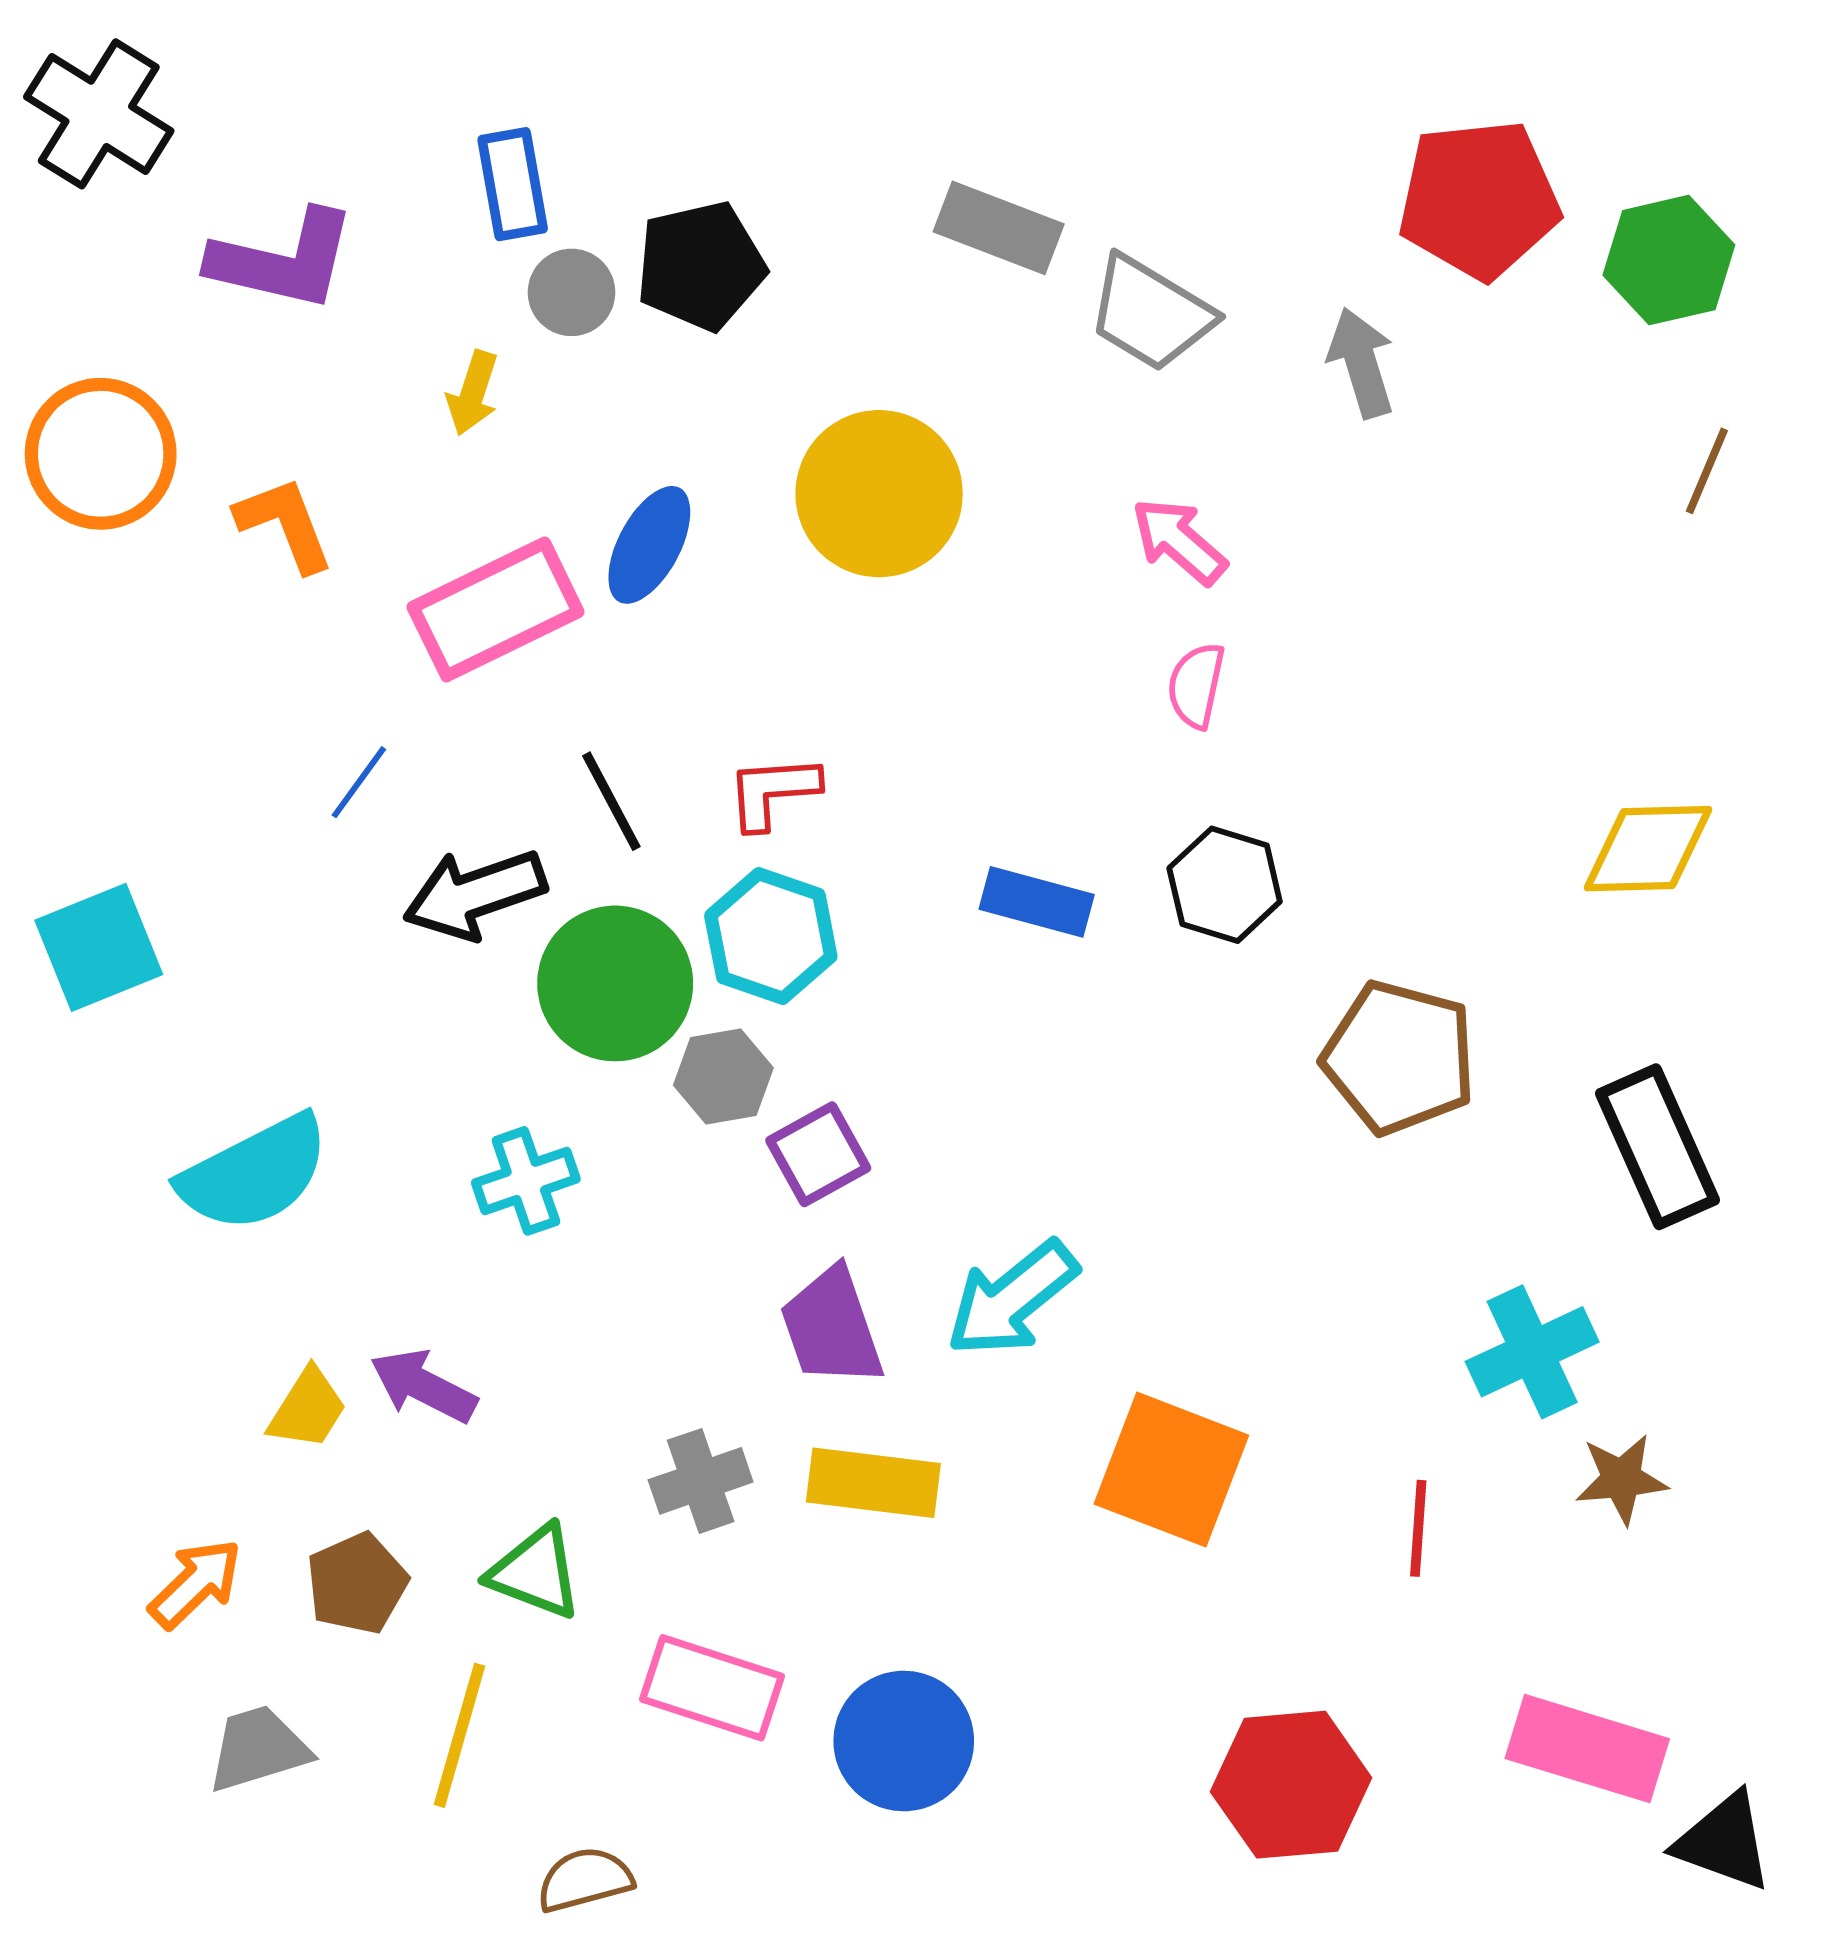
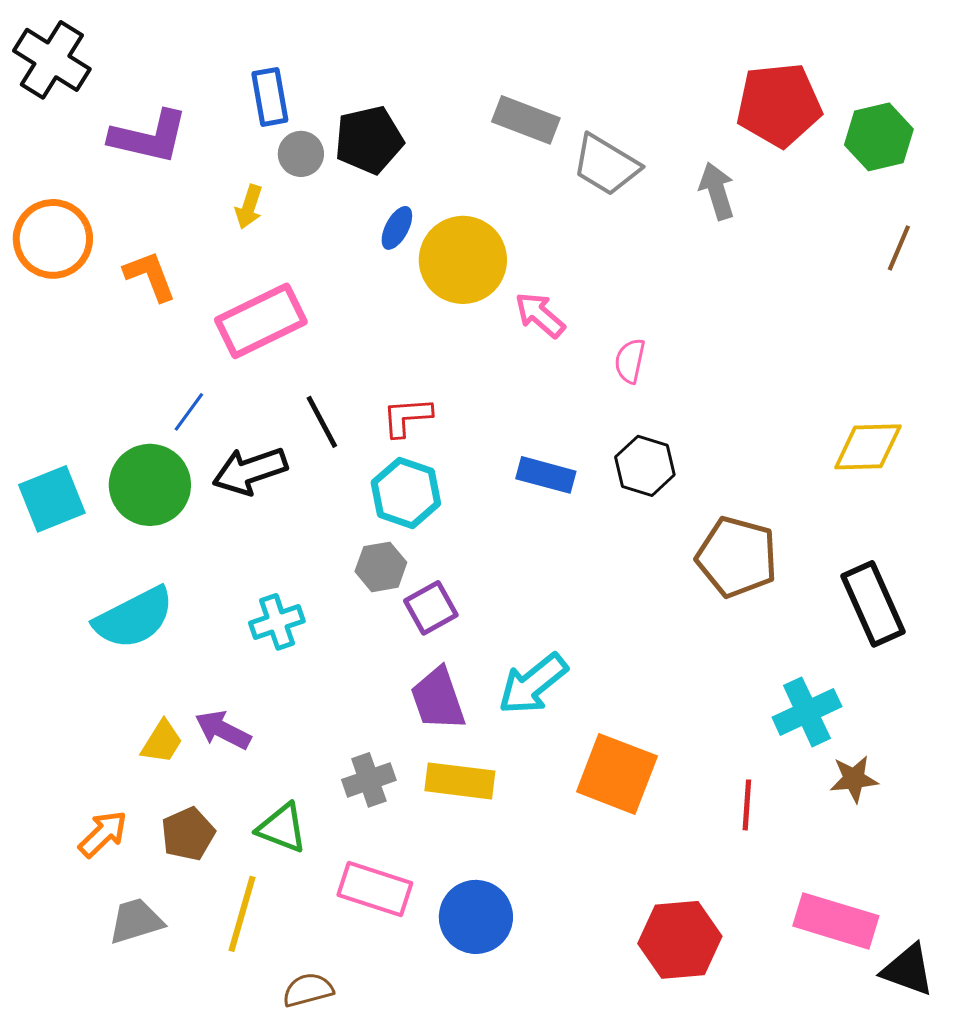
pink arrow: (1179, 541) -> (540, 315), moved
blue ellipse: (649, 545) -> (397, 228), moved, size x0.7
green circle: (615, 983) -> (150, 485), moved

